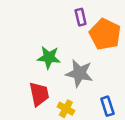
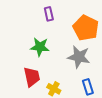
purple rectangle: (81, 17) -> (49, 14), moved
gray star: (79, 73) -> (79, 57), moved

